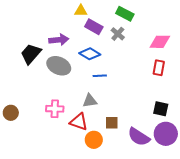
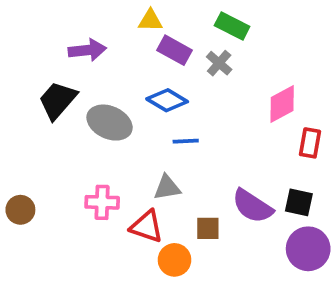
purple arrow: (59, 40) -> (87, 50), moved
pink diamond: (160, 42) -> (282, 104), moved, turned -30
red rectangle: (159, 68) -> (310, 143), moved
purple semicircle: (139, 137) -> (252, 206), moved

